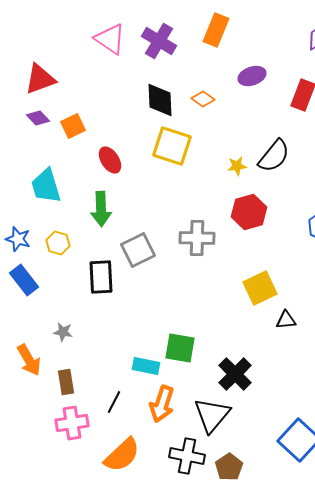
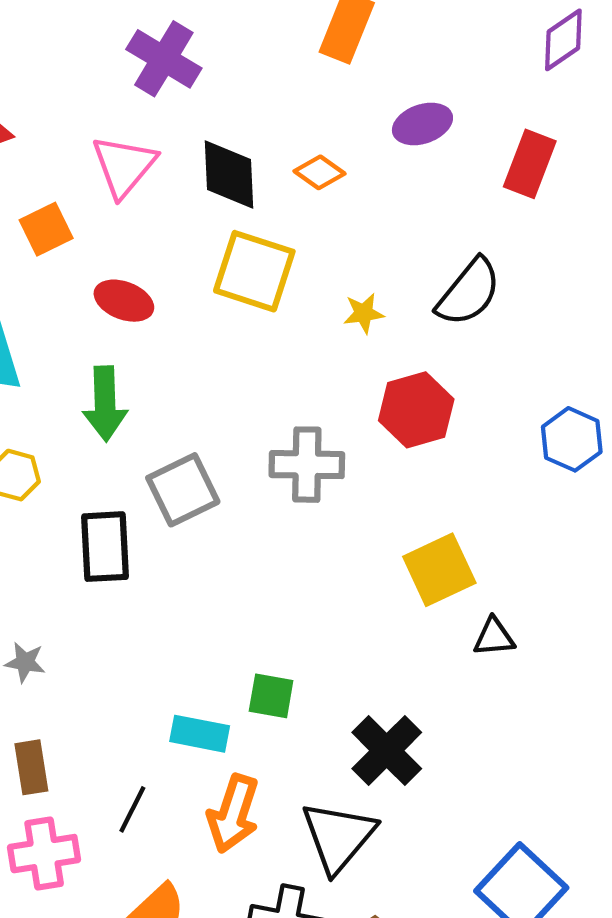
pink triangle: (110, 39) -> (124, 166), moved, turned 36
purple cross: (159, 41) -> (164, 59), moved
red ellipse: (110, 160) -> (124, 301), turned -36
yellow star: (237, 166) -> (364, 313), moved
green square: (180, 348) -> (271, 696), size x0.7

